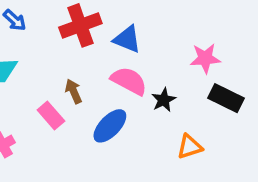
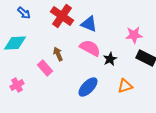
red cross: (80, 25) -> (62, 16), turned -35
blue ellipse: (110, 126) -> (88, 87), moved

